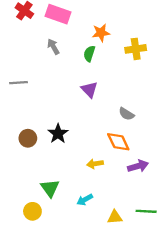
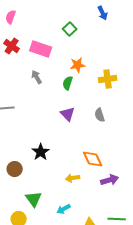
gray semicircle: (126, 114) -> (100, 115), moved, turned 40
brown circle: (28, 138) -> (15, 169), moved

